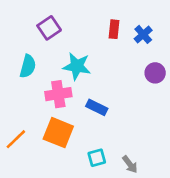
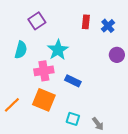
cyan star: (77, 66) -> (58, 50), turned 30
cyan square: (97, 158) -> (73, 119), turned 32

